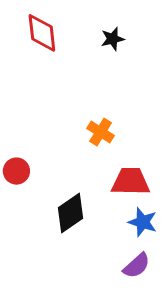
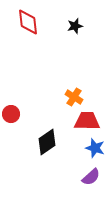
orange cross: (101, 132) -> (74, 97), moved

